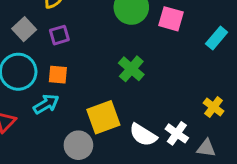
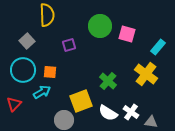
purple square: (59, 35) -> (69, 45), moved
green cross: (131, 69) -> (108, 81), moved
yellow cross: (214, 107) -> (146, 74), moved, size x1.6

